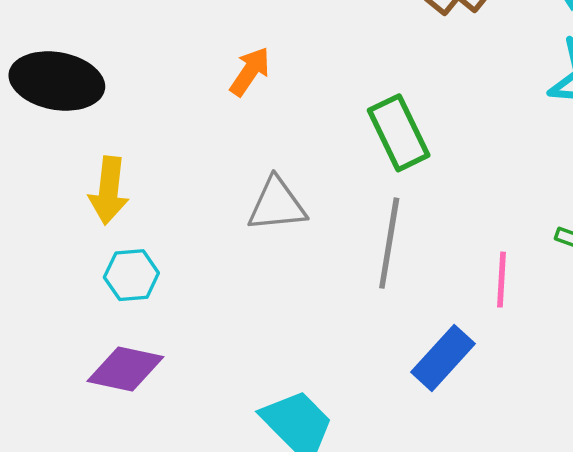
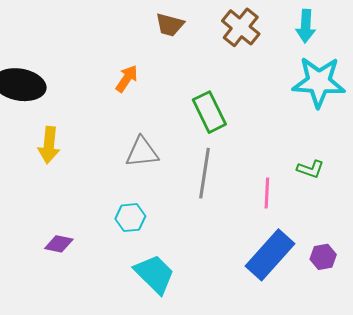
cyan hexagon: (131, 275) -> (130, 218), moved
blue rectangle: (443, 358) -> (270, 255), moved, size x1.4
purple diamond: (125, 369) -> (59, 244), size x0.7

